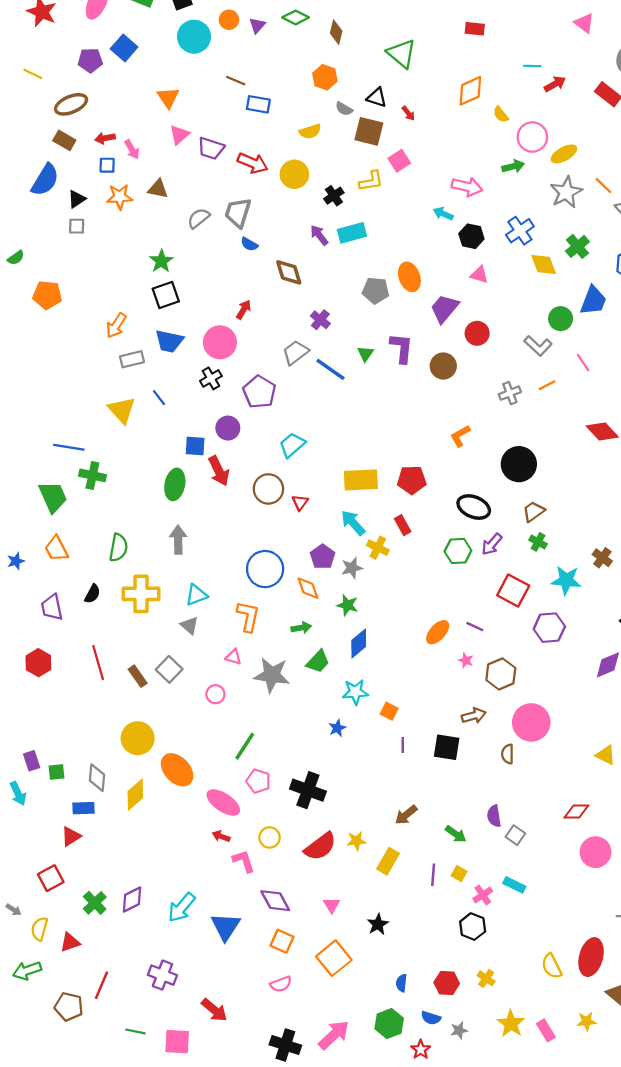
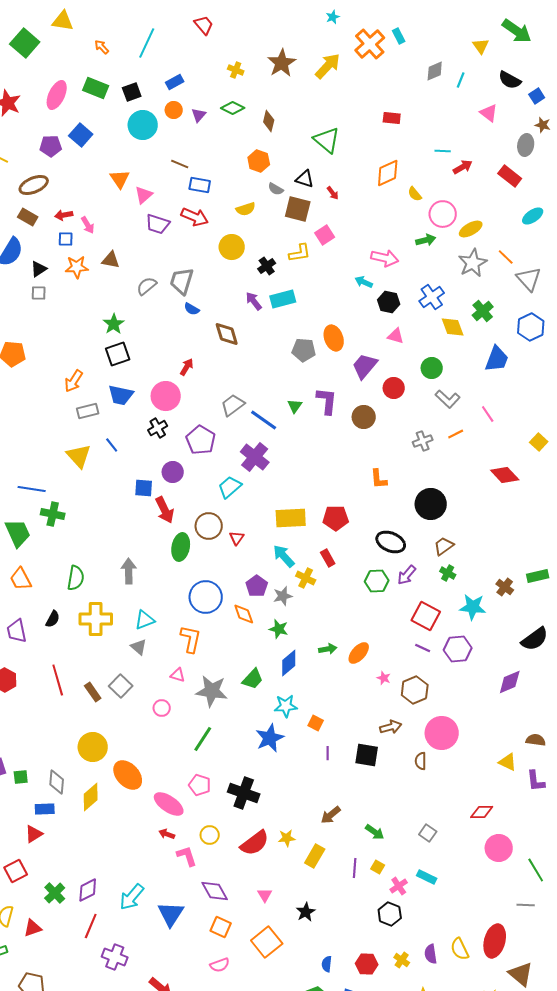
pink triangle: (179, 135) -> (144, 195), moved
red arrow: (253, 163) -> (195, 217), moved
green circle: (561, 319) -> (432, 368), moved
purple cross: (320, 320) -> (255, 457), moved, size x1.6
orange L-shape: (460, 436) -> (379, 479), turned -65
green ellipse: (175, 484) -> (181, 547), moved
purple line: (475, 627) -> (423, 648), moved
green arrow: (301, 628) -> (328, 649), moved
blue star: (337, 728) -> (270, 738), size x1.8
green line: (245, 746) -> (203, 739), moved
purple semicircle: (494, 816) -> (431, 954), moved
red line: (102, 985) -> (91, 926), moved

